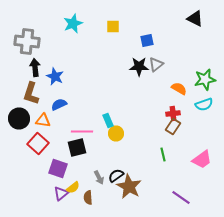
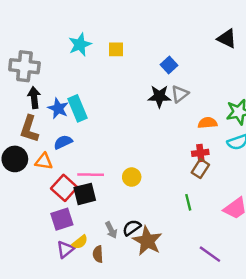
yellow square: (113, 26) -> (116, 49), moved
blue square: (147, 40) -> (169, 65), turned -32
orange semicircle: (179, 88) -> (208, 123), turned -35
cyan rectangle: (108, 120) -> (77, 108), moved, size x1.5
red square: (38, 144) -> (64, 188), moved
purple square: (58, 168) -> (62, 219), turned -36

